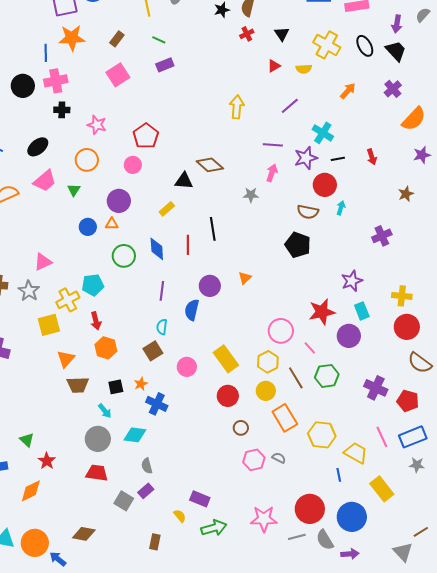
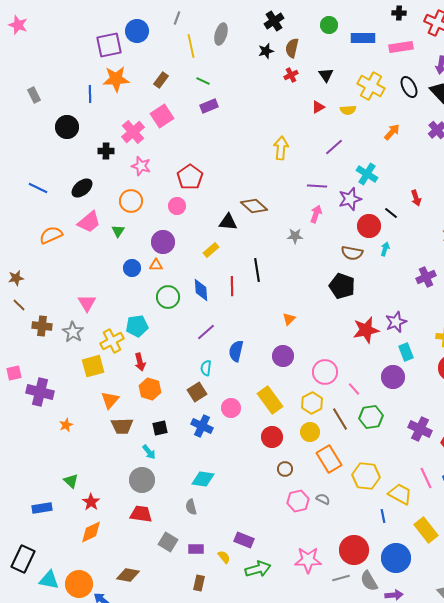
pink cross: (56, 81) -> (133, 132), moved, turned -30
black line: (338, 159) -> (391, 213), moved, turned 48
pink triangle: (43, 262) -> (87, 303), turned -36
purple circle: (210, 286) -> (283, 356), moved
purple line: (162, 291) -> (206, 332), turned 42
red star: (322, 312) -> (366, 330), moved
orange star: (141, 384) -> (66, 425), moved
blue cross: (157, 404) -> (202, 426), moved
cyan diamond: (135, 435) -> (203, 479), moved
orange diamond: (31, 491) -> (91, 532), moved
purple rectangle: (146, 491) -> (196, 549), moved, turned 42

